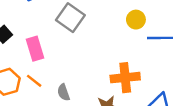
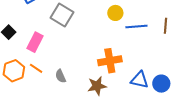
pink rectangle: (35, 49) -> (35, 42), turned 48

